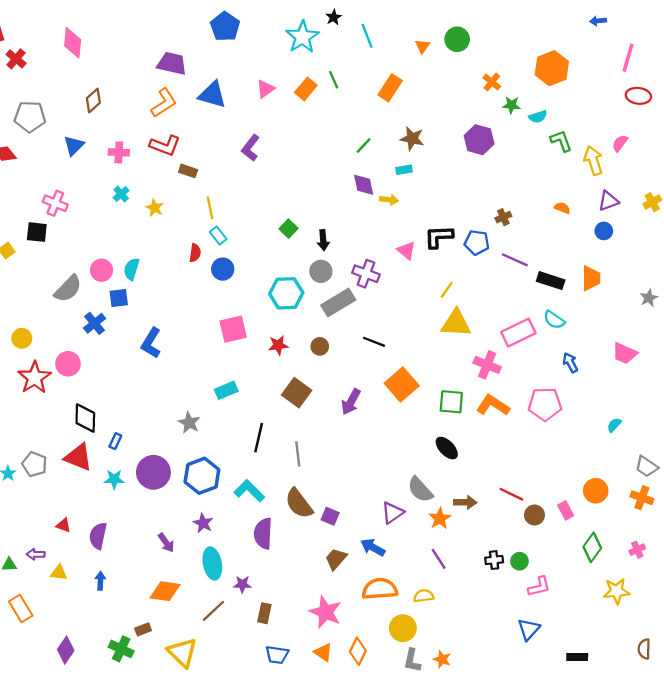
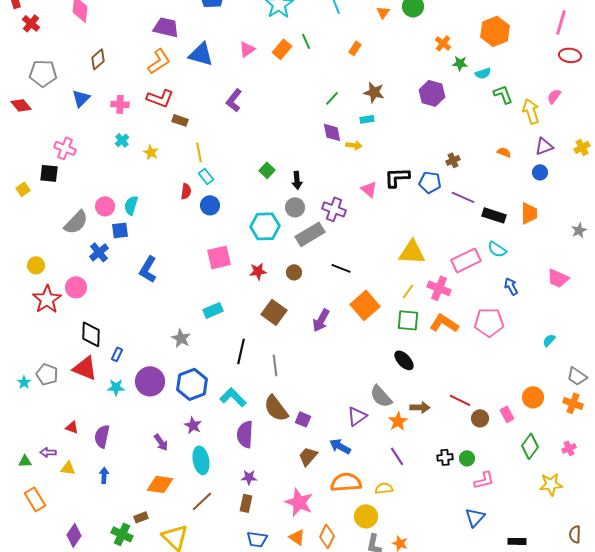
orange rectangle: (390, 88) -> (355, 48), size x0.6
yellow line: (447, 290) -> (408, 291), moved
purple star: (242, 584) -> (249, 477), moved

